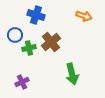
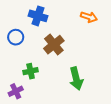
green cross: (29, 48) -> (31, 71), moved
purple cross: (22, 82) -> (16, 91), moved

